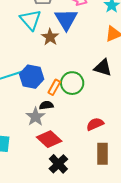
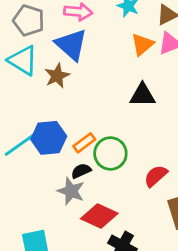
brown star: (50, 37) -> (57, 76), turned 30
green circle: (72, 83) -> (110, 153), moved
orange rectangle: (54, 87) -> (84, 143), turned 42

